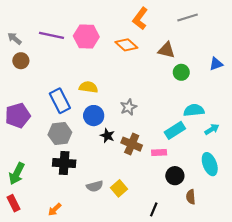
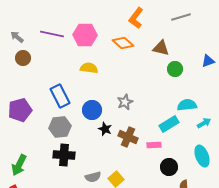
yellow semicircle: (88, 87) -> (89, 68), moved

